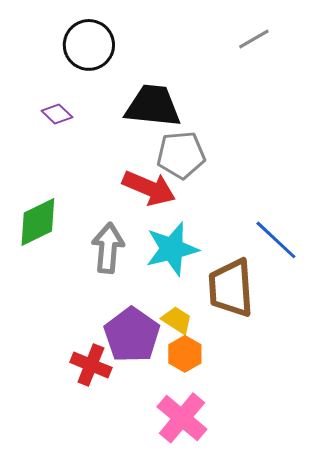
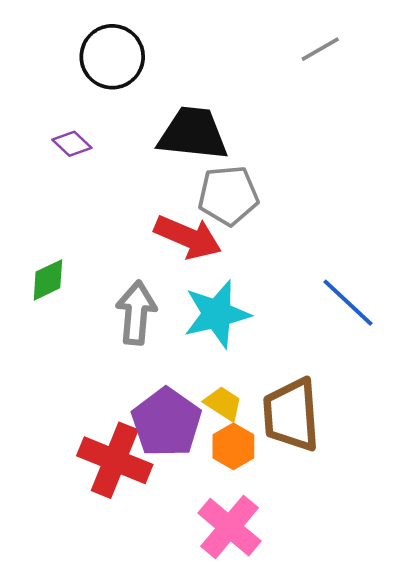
green diamond: (38, 222) -> (48, 280), size x0.7
brown trapezoid: (231, 288) -> (291, 415), moved
red cross: (91, 365) -> (115, 460), size x1.4

